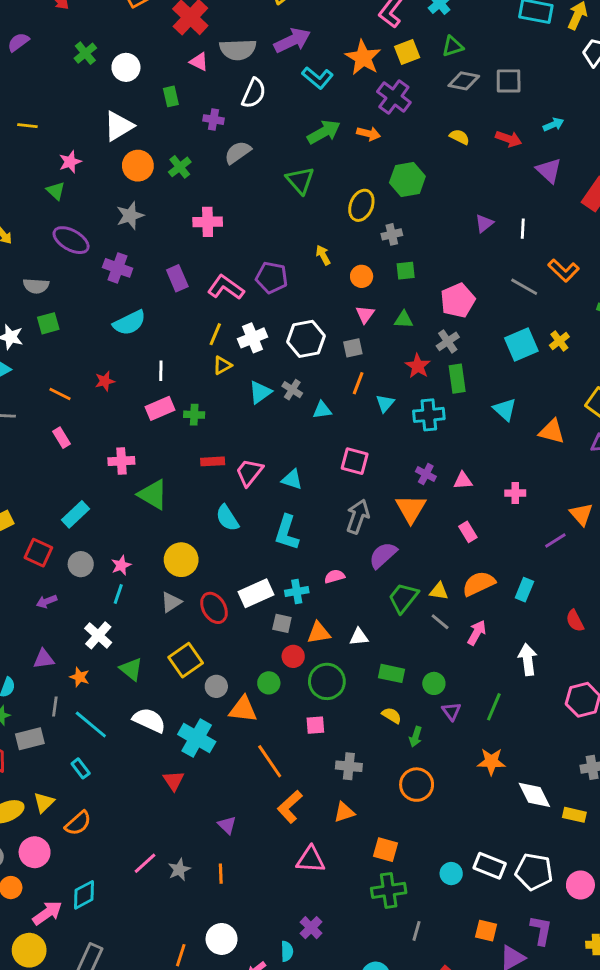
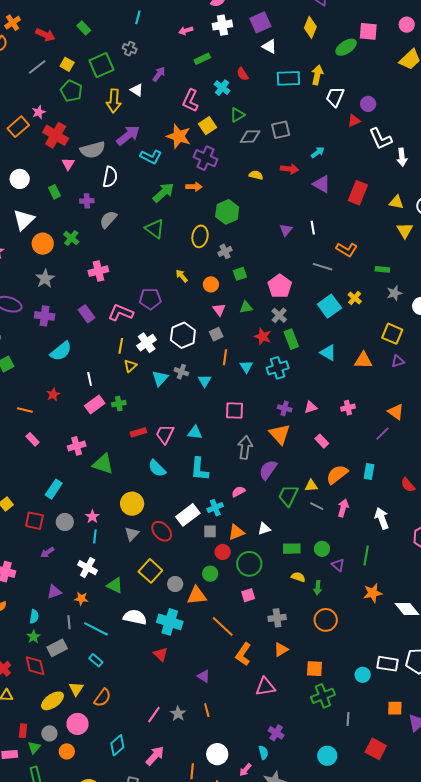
pink triangle: (199, 62) -> (68, 164), turned 48
cyan triangle: (322, 410) -> (205, 381), turned -40
pink arrow: (47, 913) -> (155, 756), moved

